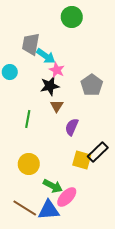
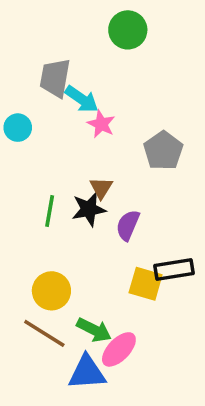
black star: (50, 86) -> (89, 209), moved
black rectangle: (98, 152) -> (174, 270), turned 35
brown line: (25, 208) -> (44, 333), moved

